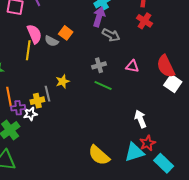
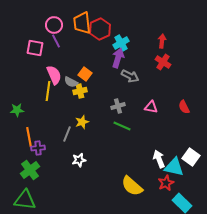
red semicircle: (166, 66) -> (184, 107), size x0.6
white square: (173, 84) -> (191, 157), moved
gray line: (47, 94) -> (67, 134), turned 35
yellow cross: (37, 101) -> (80, 91), moved
white star: (30, 114) -> (79, 160), moved
cyan triangle: (134, 152) -> (174, 167), moved, turned 30
yellow semicircle: (99, 155) -> (132, 186), moved

